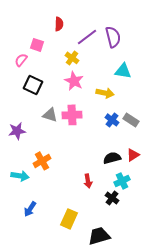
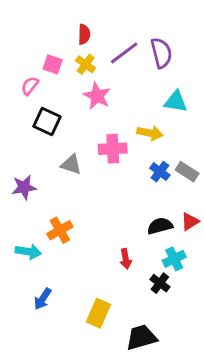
yellow cross: (72, 58) -> (86, 64), moved
pink star: (74, 81) -> (97, 96), moved
pink cross: (72, 115) -> (113, 149), moved

